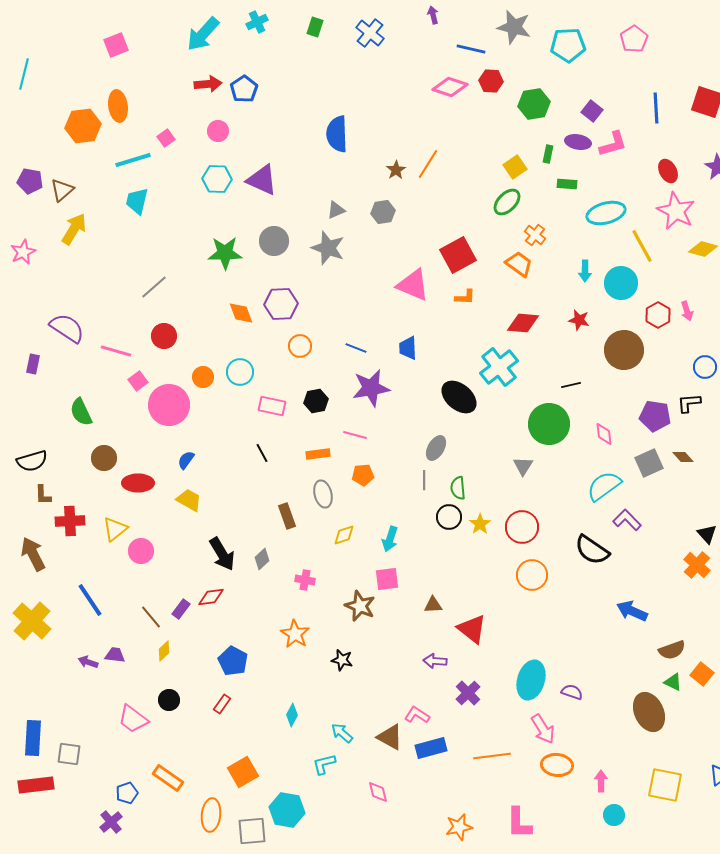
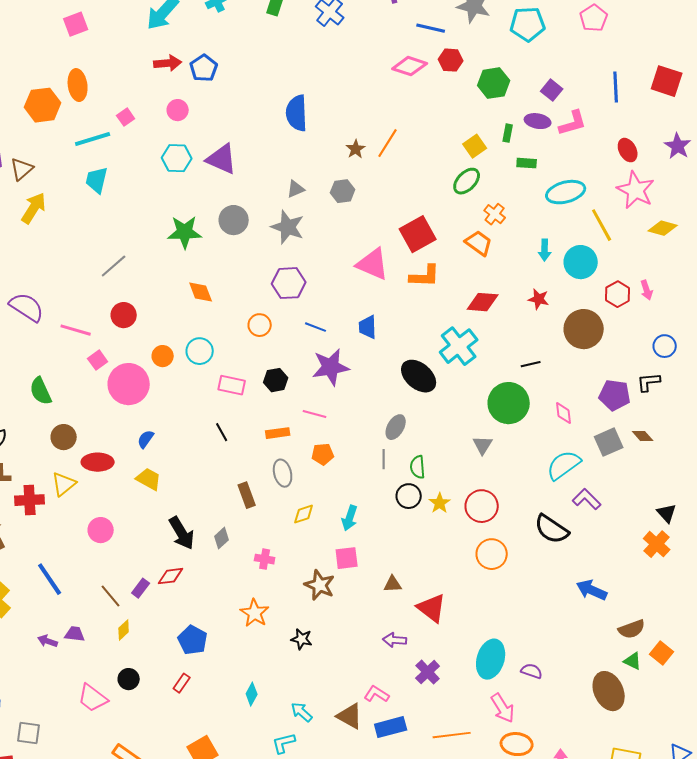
orange L-shape: (465, 297) -> (425, 276), size x1.5
purple hexagon: (281, 304) -> (289, 283), moved
yellow triangle: (115, 529) -> (64, 484), moved

